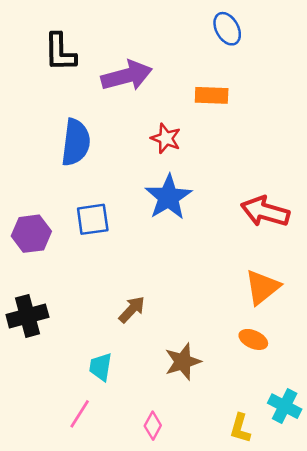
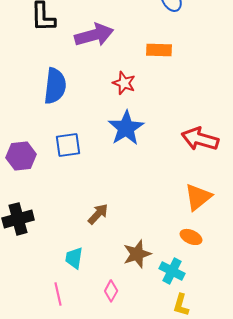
cyan cross: (285, 406) -> (172, 271), moved
pink line: (80, 414) -> (58, 294), turned -45
pink diamond: (153, 426) -> (111, 291), moved

